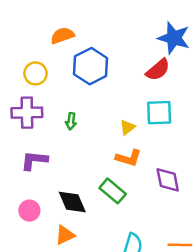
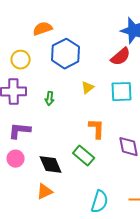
yellow triangle: (127, 127) -> (88, 88), moved
orange L-shape: (129, 158) -> (97, 129), turned -105
pink circle: (29, 211) -> (16, 159), moved

